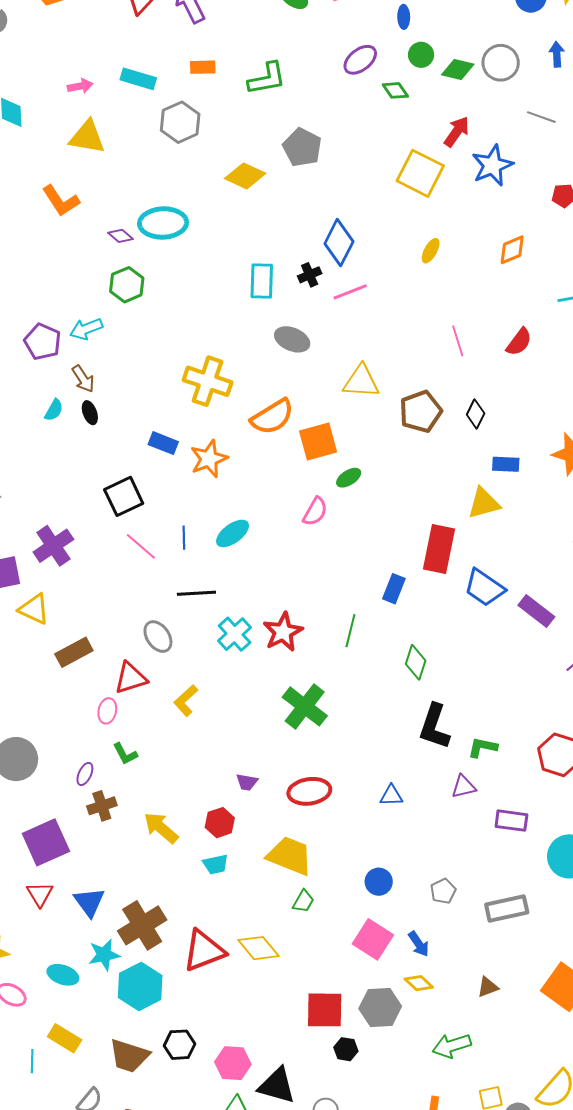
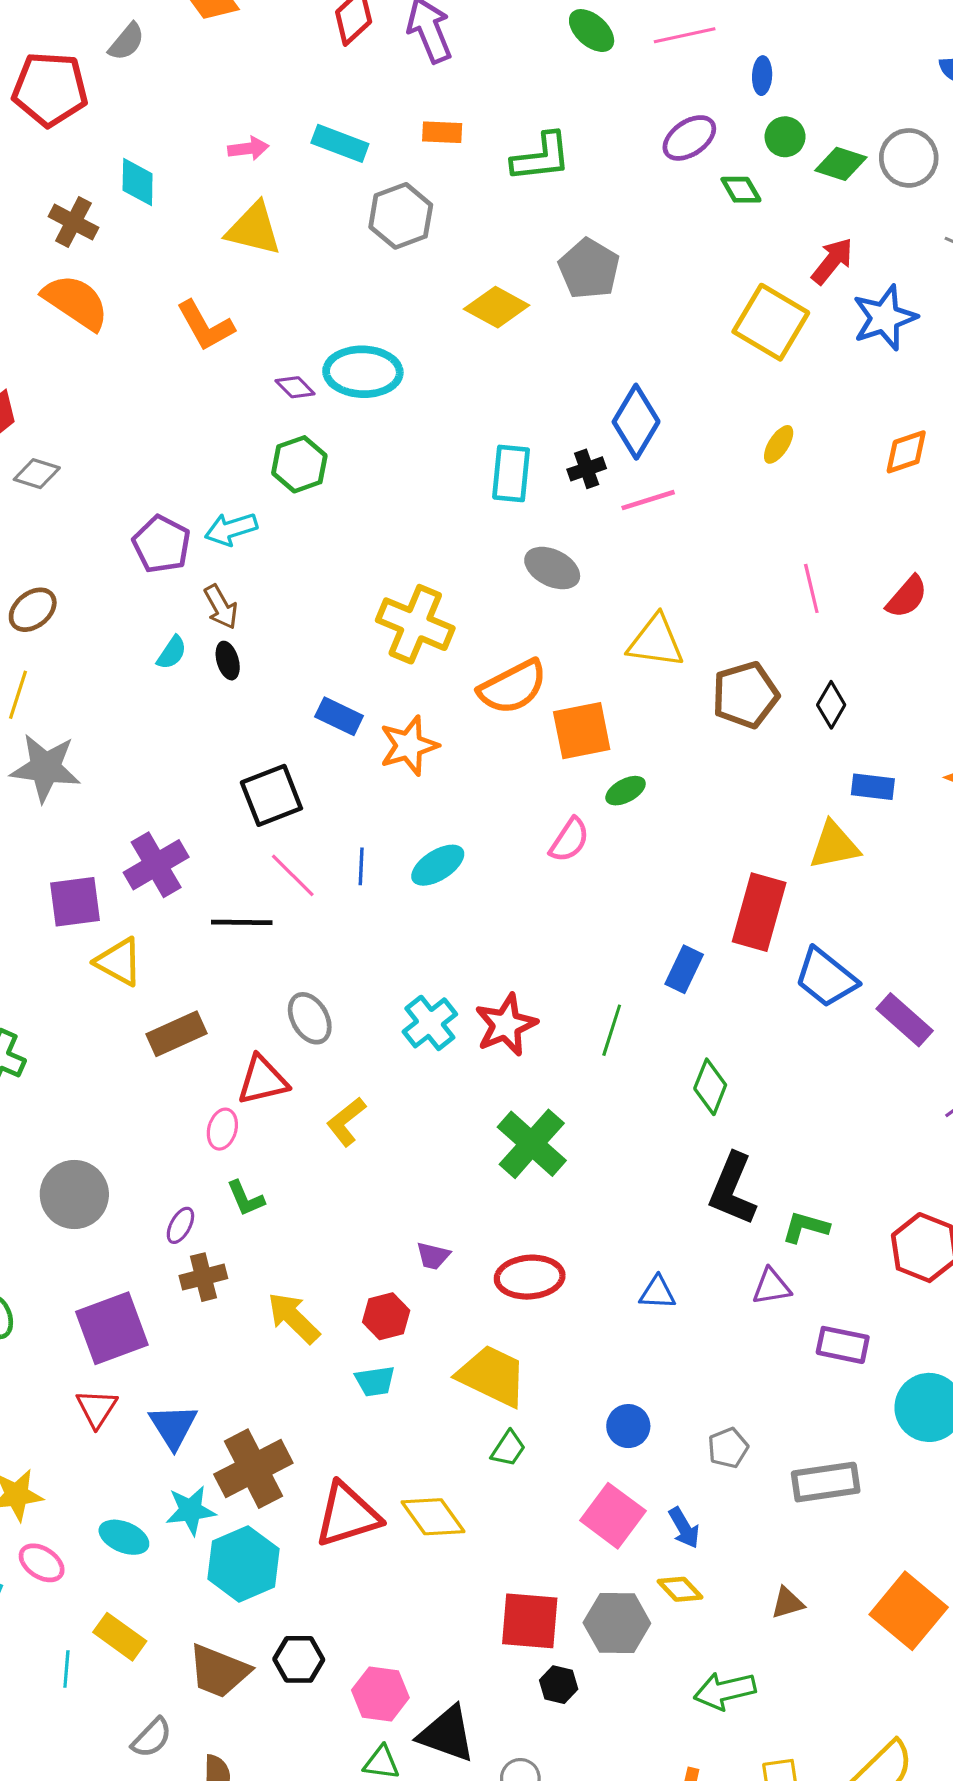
black line: (196, 593) -> (242, 922), moved

